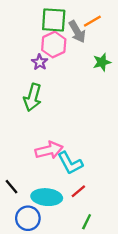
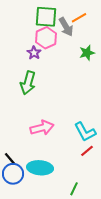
cyan L-shape: (70, 163) -> (85, 132), moved
red line: (78, 191) -> (87, 151), moved
blue circle: (28, 218) -> (13, 174), moved

